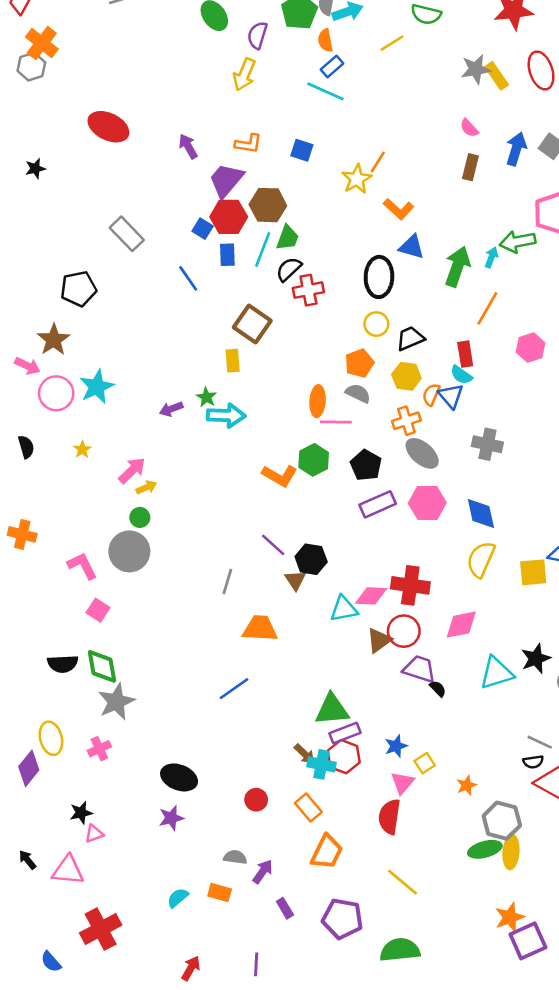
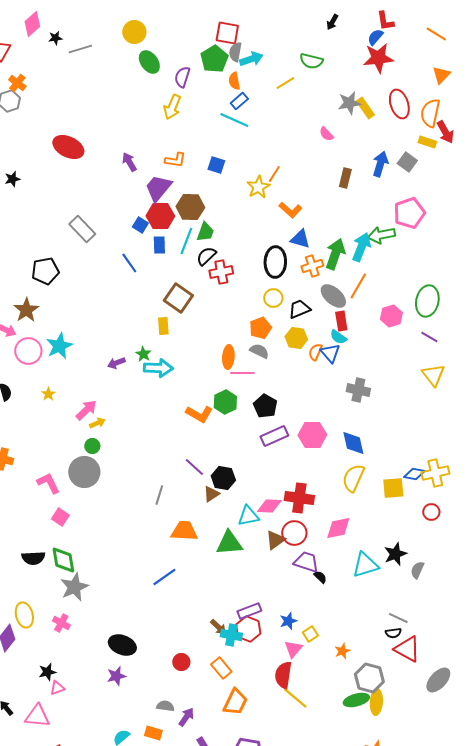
orange cross: (42, 43) -> (17, 83), size x0.7
pink semicircle: (469, 128) -> (326, 134), moved
cyan arrow: (491, 257) -> (361, 247), size x1.8
orange cross: (406, 421) -> (312, 266), moved
gray ellipse: (422, 453) -> (333, 296), moved
brown triangle: (295, 580) -> (211, 494), turned 30
green triangle: (332, 710) -> (229, 543), moved
pink cross: (99, 749) -> (61, 623), turned -36
yellow line: (402, 882) -> (295, 698), moved

